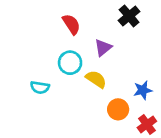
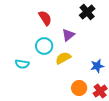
yellow semicircle: (96, 79) -> (63, 58), turned -63
orange circle: (118, 109) -> (79, 88), moved

